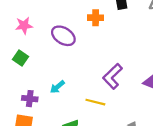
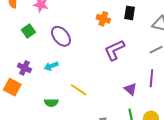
purple ellipse: (63, 36) -> (61, 36), moved
purple L-shape: (113, 76) -> (114, 50), moved

